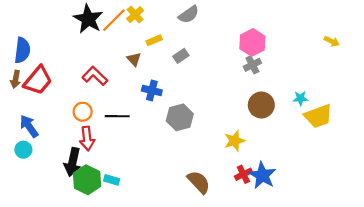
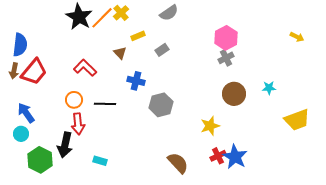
yellow trapezoid: (318, 116) -> (297, 120), moved
green hexagon: (87, 180) -> (40, 160), moved

